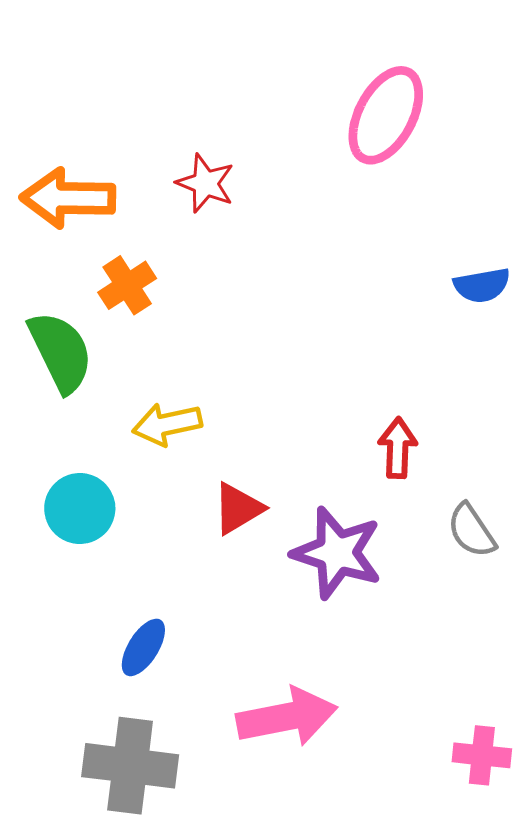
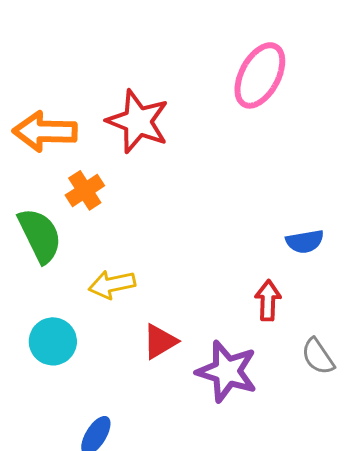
red star: (205, 183) -> (138, 121), size x1.6
blue semicircle: (482, 285) -> (305, 241), moved

